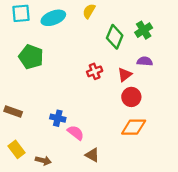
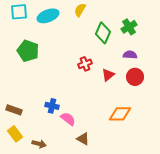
red triangle: (125, 75) -> (108, 75), moved
red circle: (131, 97) -> (135, 77), moved
brown rectangle: (13, 111) -> (14, 110), moved

